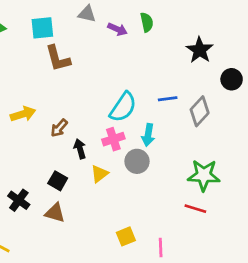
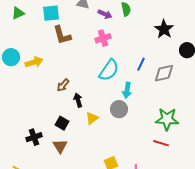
blue line: (168, 99) -> (141, 64), turned -56
gray diamond: (200, 111) -> (164, 73), turned 35
yellow arrow: (23, 114) -> (34, 62), moved
pink cross: (113, 139) -> (103, 38), moved
black cross: (19, 200) -> (34, 137), turned 35
brown triangle: (55, 213) -> (60, 146), turned 42

